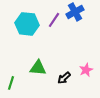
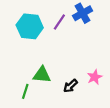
green line: (11, 83) -> (25, 91), moved

